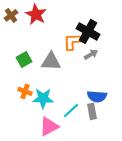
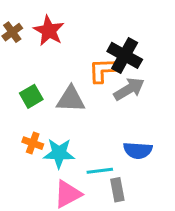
gray arrow: (91, 54) -> (129, 89), size x1.5
cyan line: (71, 110) -> (100, 171), turned 36
gray rectangle: (92, 111) -> (117, 190), moved

